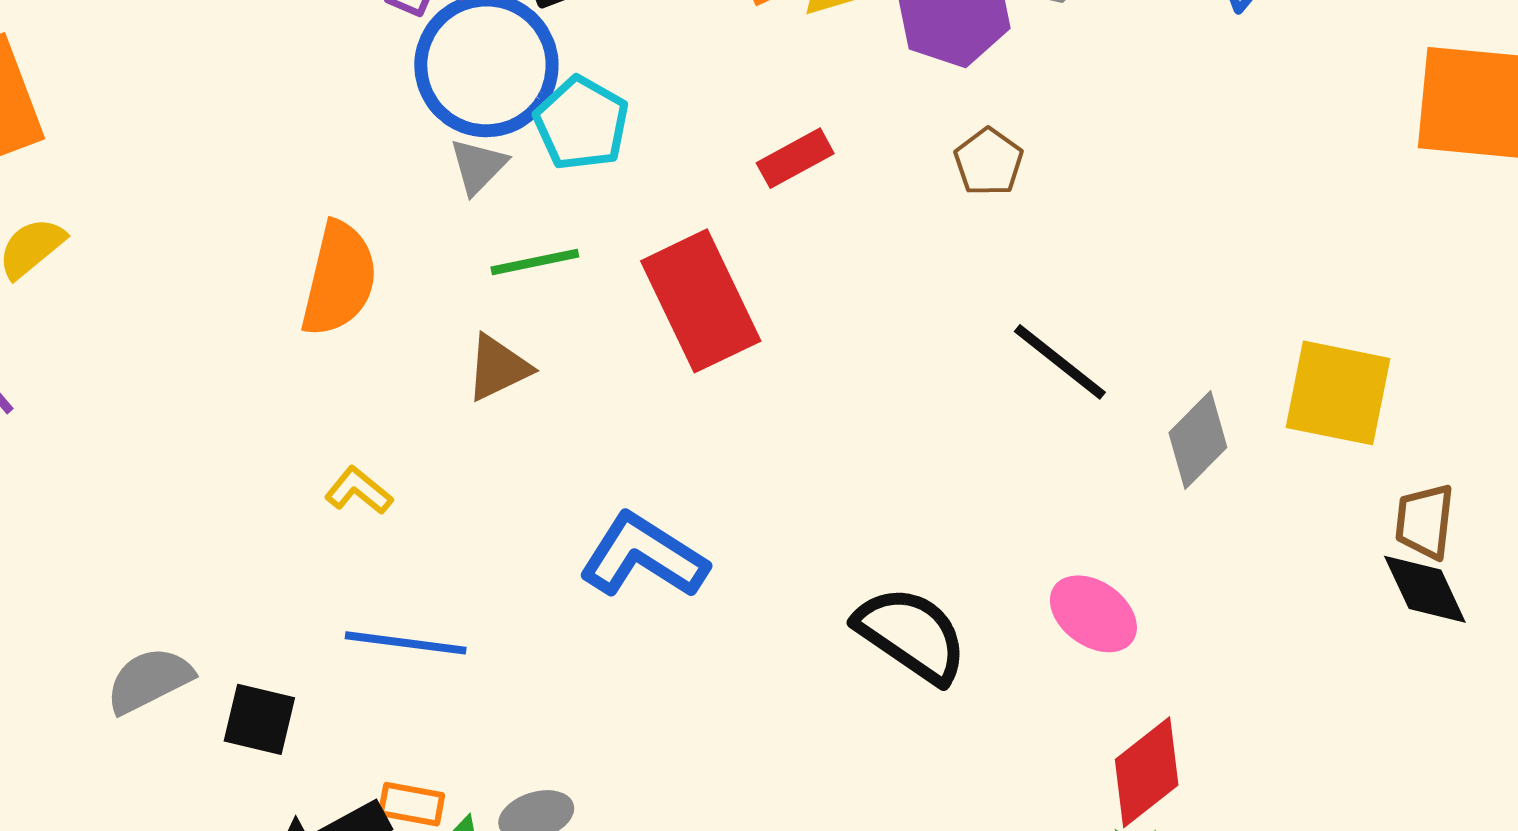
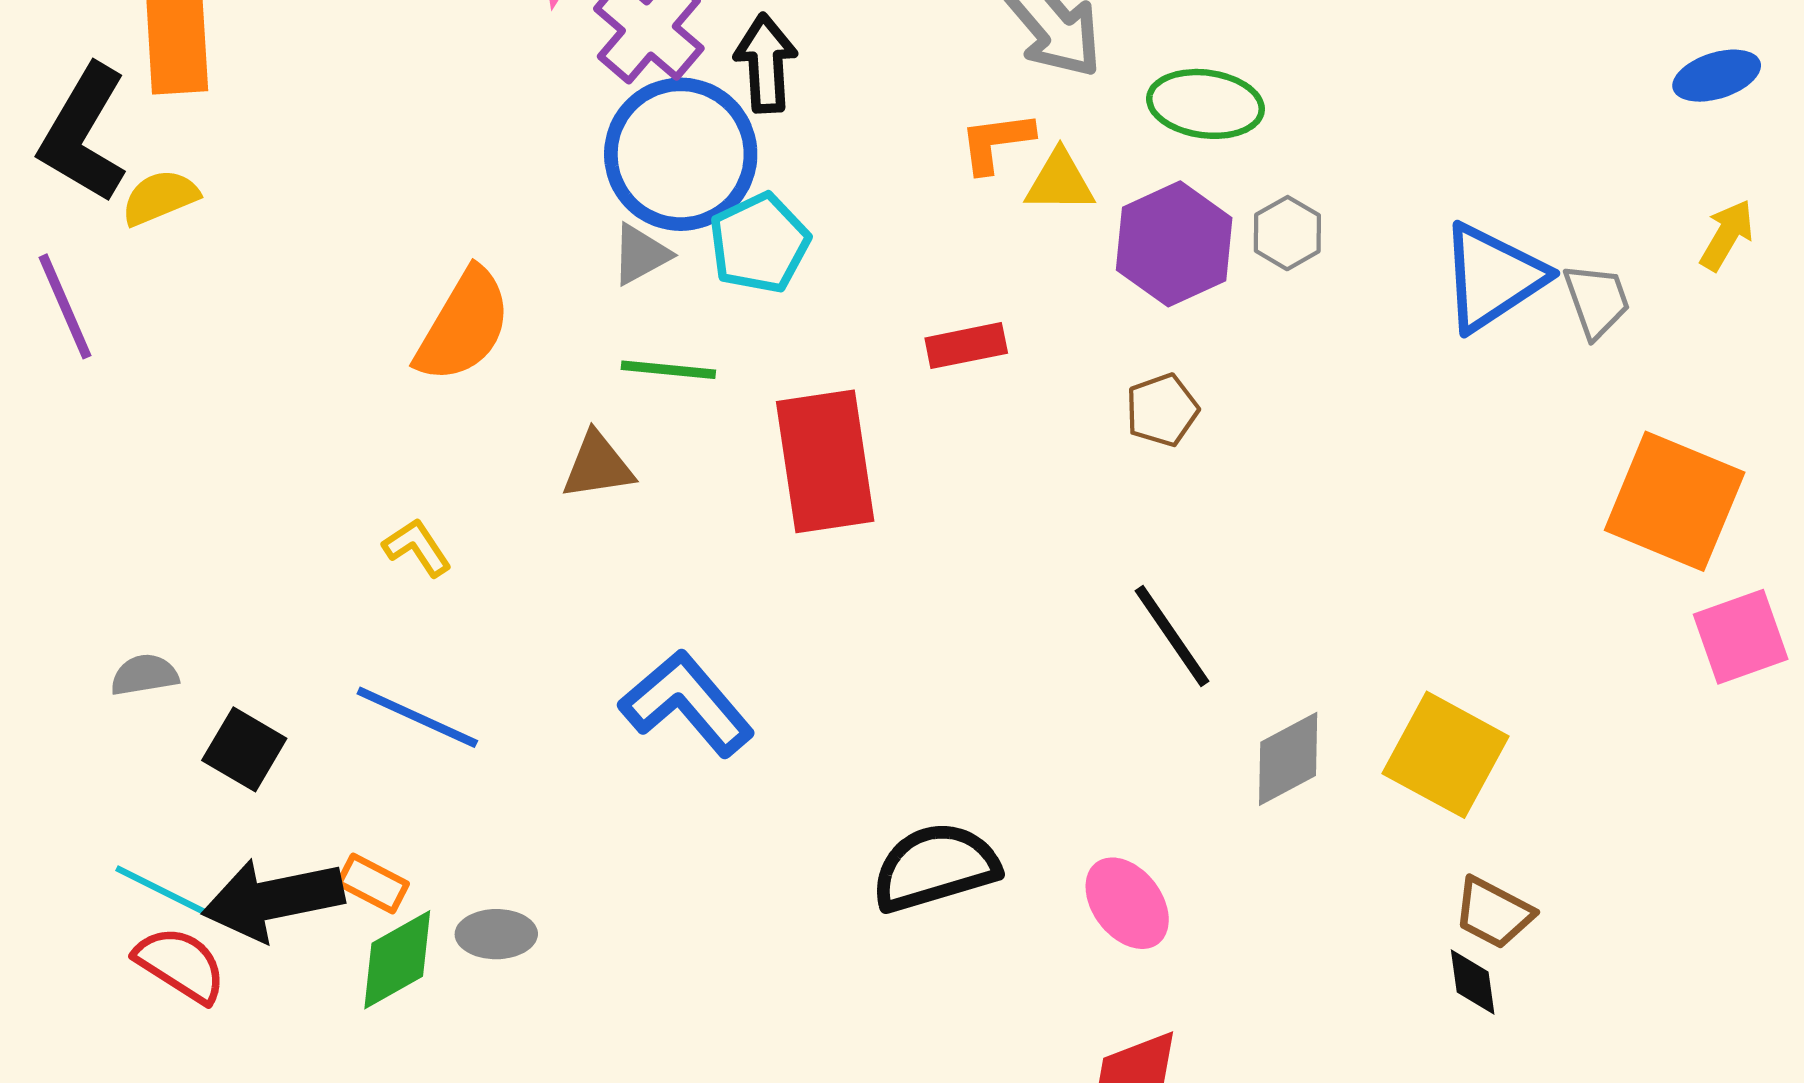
brown trapezoid: (1425, 521) -> (1494, 913), turned -86
black diamond: (1425, 589) -> (1473, 982), size x0.7
black semicircle: (911, 634) -> (935, 867), turned -68
gray semicircle: (149, 680) -> (144, 675), size x0.7

